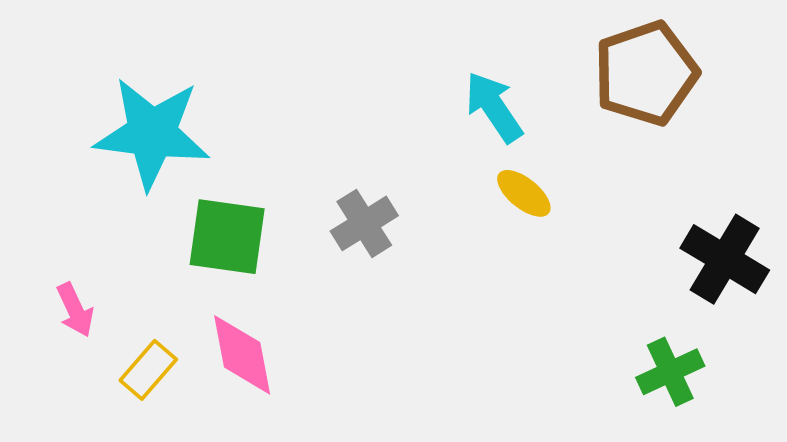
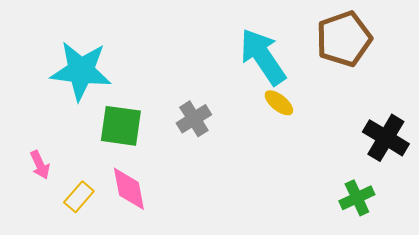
cyan arrow: (494, 107) -> (263, 57), size x1.5

